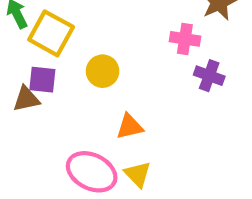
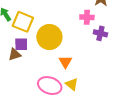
yellow circle: (103, 71) -> (49, 37), size x1.6
orange triangle: (130, 127) -> (65, 62), turned -40

